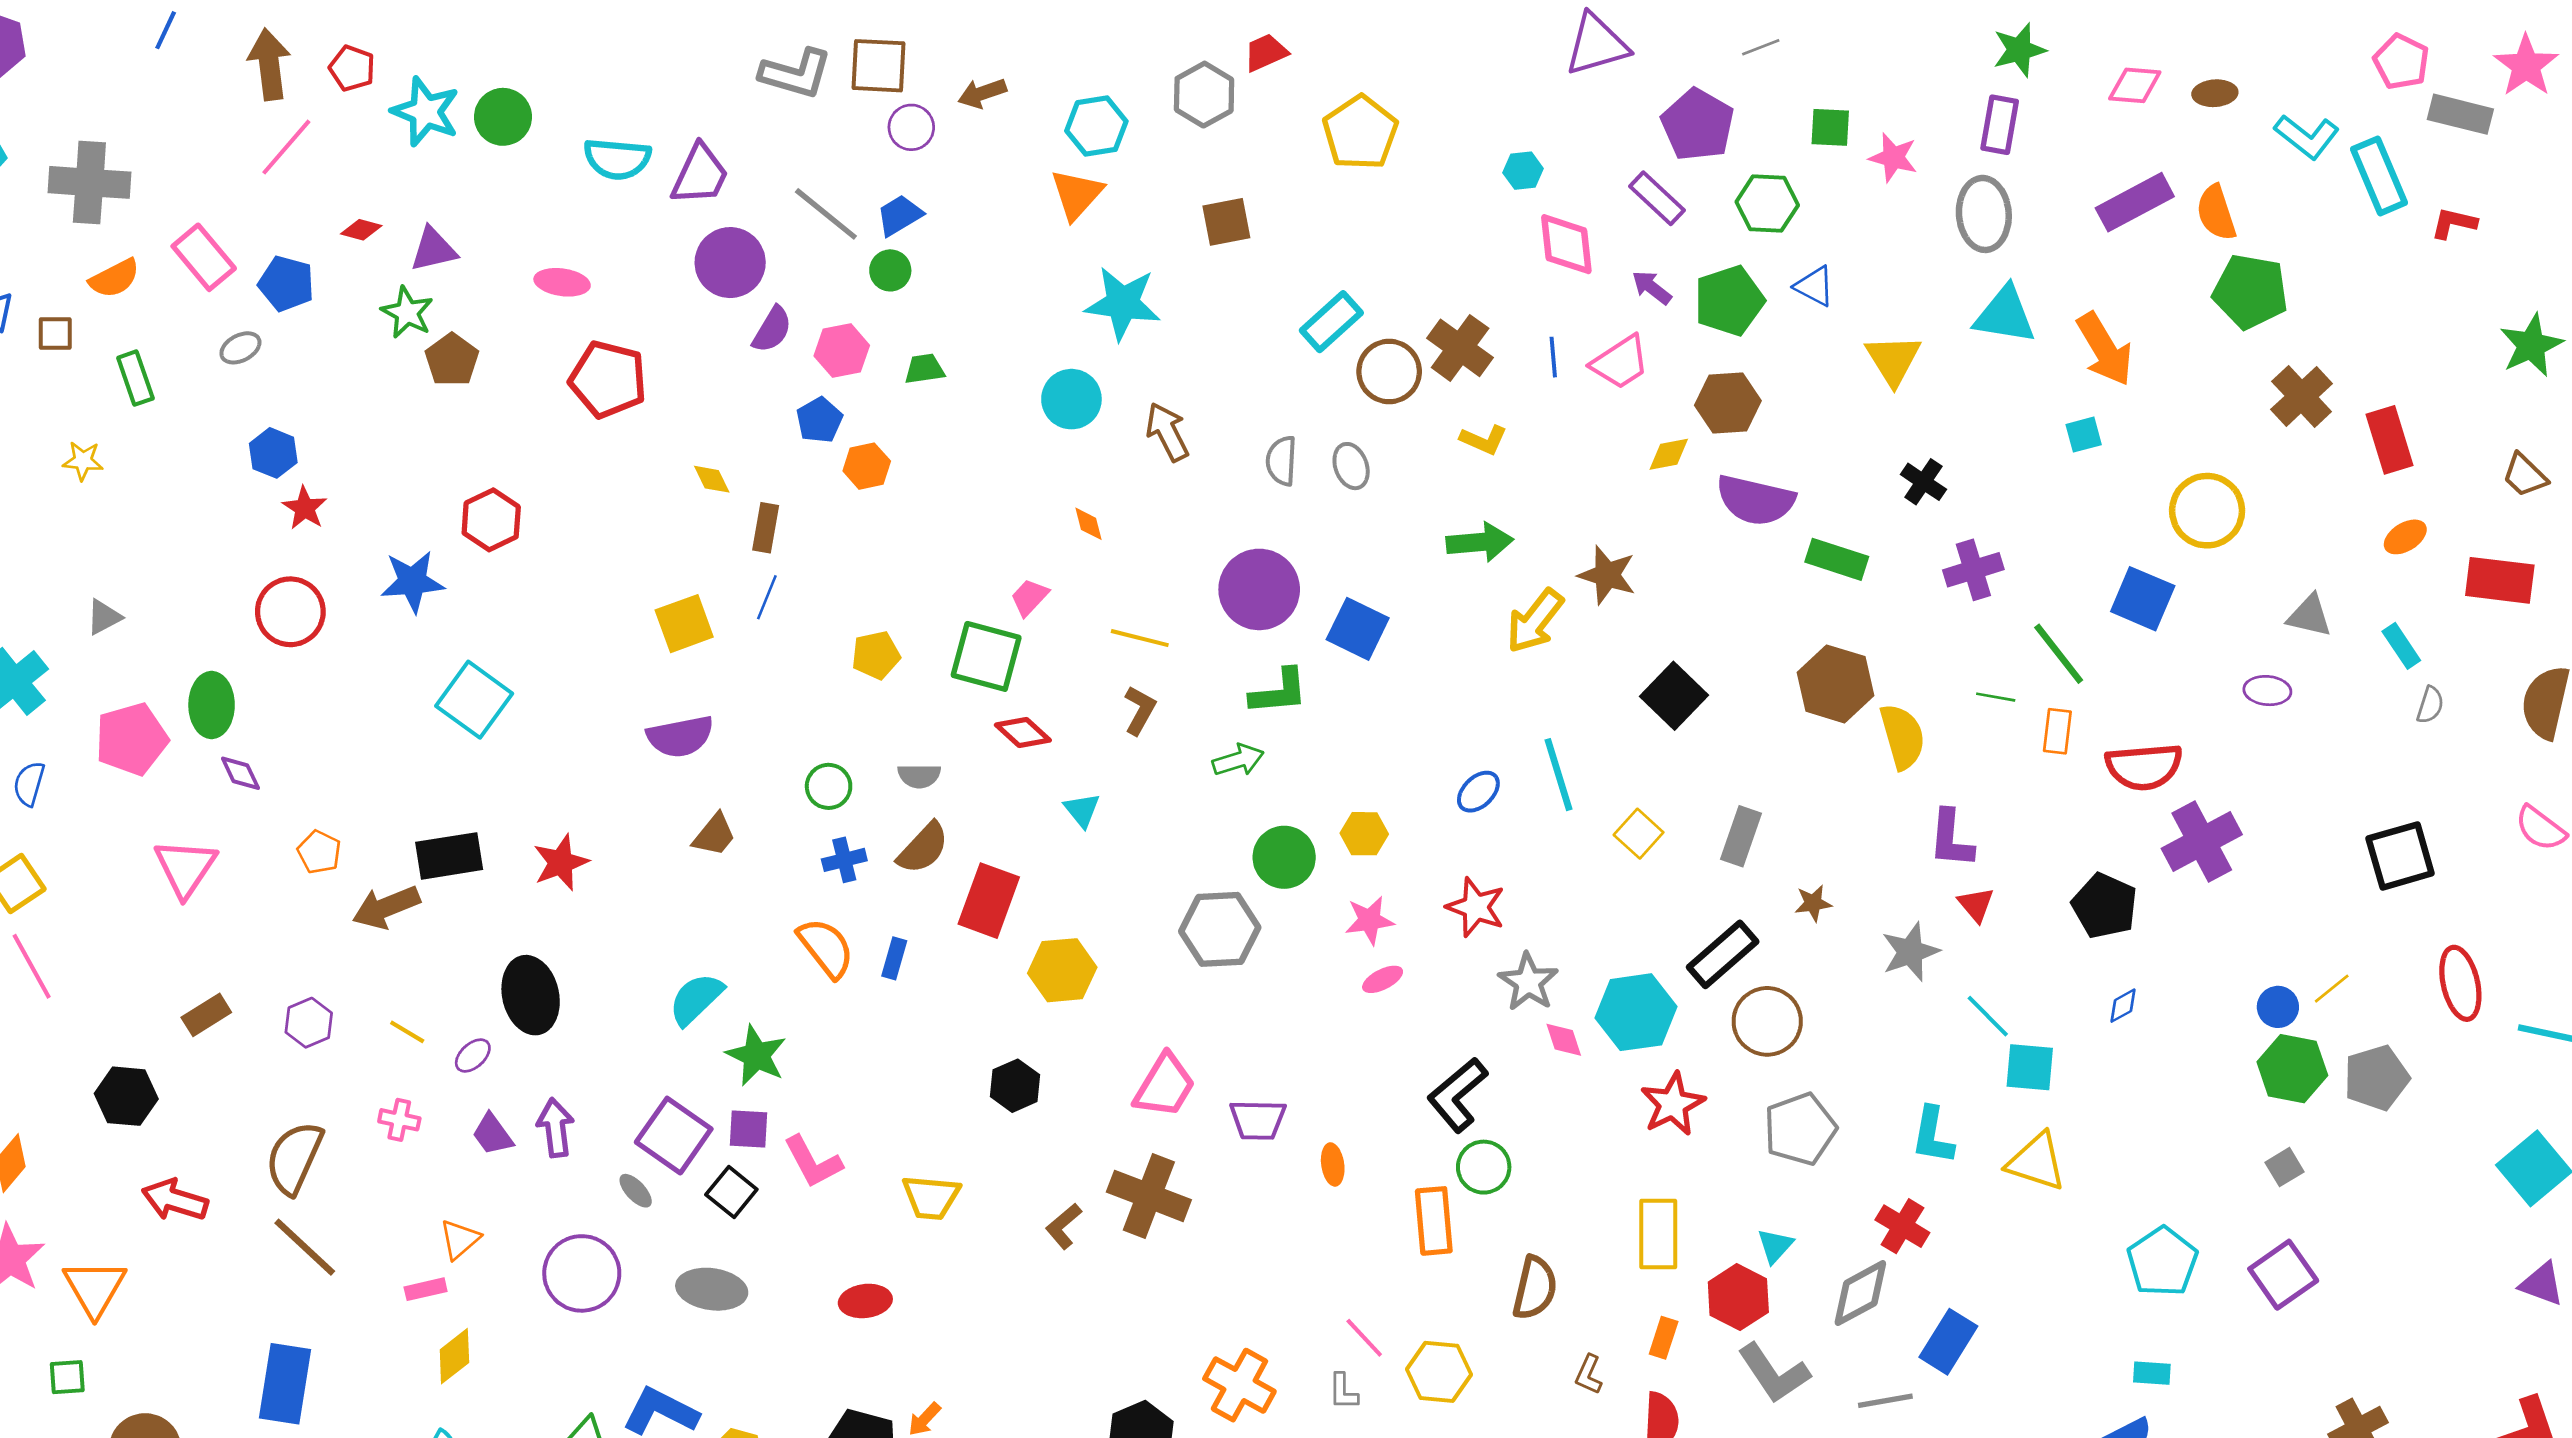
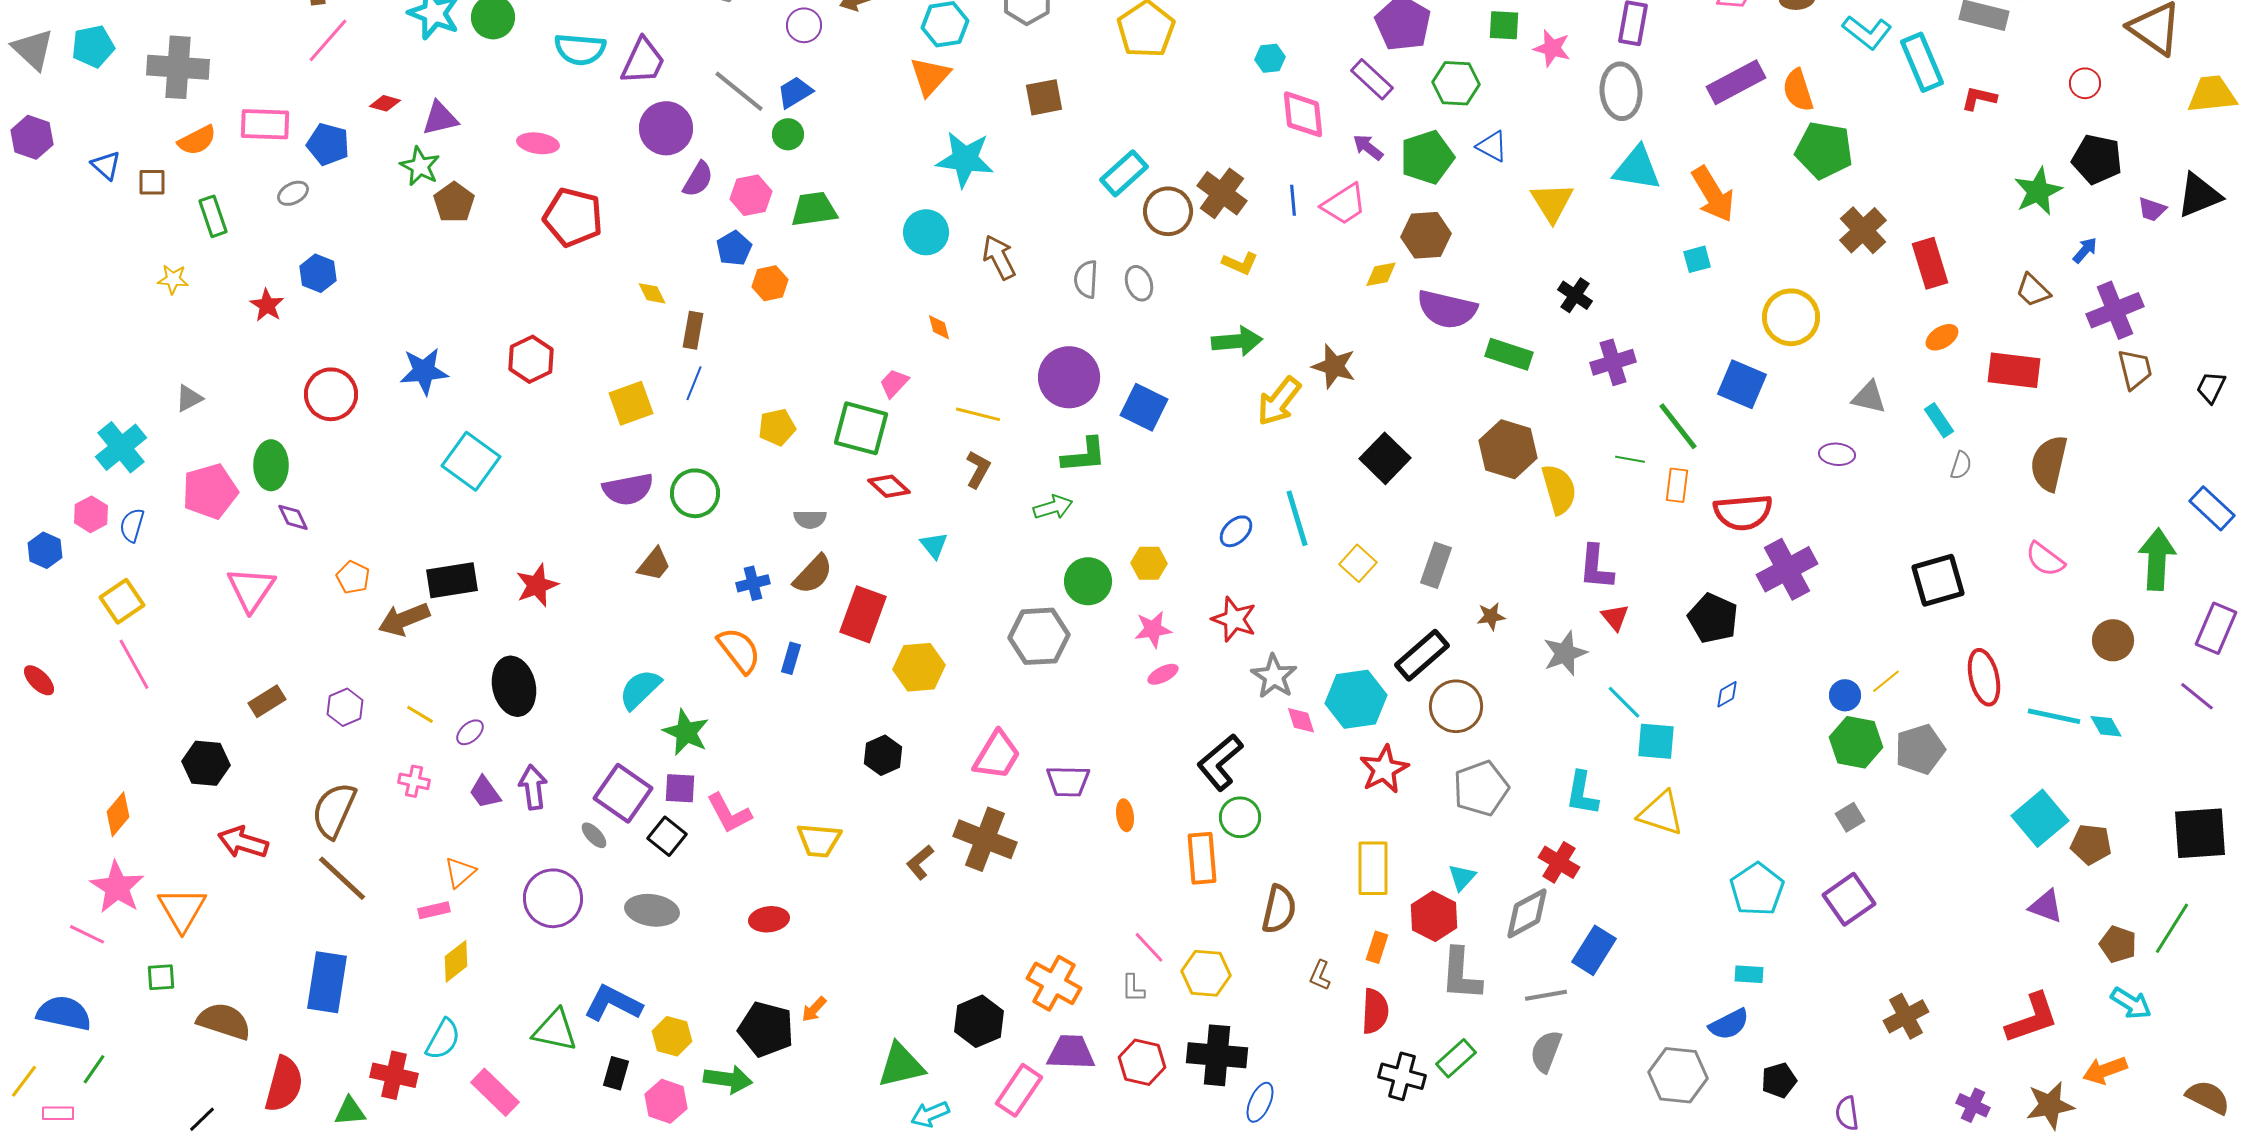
pink rectangle: (204, 257) -> (265, 124), turned -48
green trapezoid: (924, 369) -> (814, 209), size x1.5
red star: (305, 508) -> (267, 305), moved
red hexagon: (491, 520) -> (531, 359), moved
green circle: (829, 786) -> (695, 493), moved, size x1.4
gray L-shape: (1774, 1373) -> (1461, 974), turned 38

